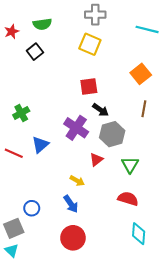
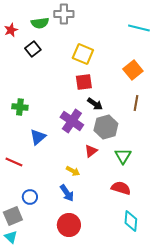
gray cross: (95, 15) -> (64, 14), moved
yellow square: (90, 44) -> (83, 54), moved
green cross: (21, 113) -> (20, 107), turned 35
red line: (14, 153) -> (14, 162), moved

